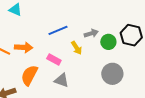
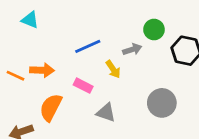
green circle: (108, 42) -> (154, 30), moved
gray triangle: (62, 80) -> (106, 113), moved

